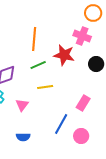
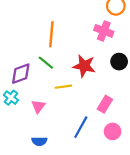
red star: (64, 55) -> (84, 66), moved
green line: (38, 65) -> (46, 63), moved, turned 63
pink circle: (81, 136) -> (113, 131), moved

